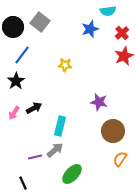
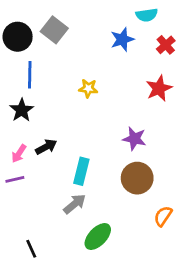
blue line: (22, 55) -> (30, 75), turned -36
red star: (124, 56) -> (159, 88), moved
brown circle: (113, 131) -> (137, 178), moved
purple line: (35, 157) -> (15, 179), moved

